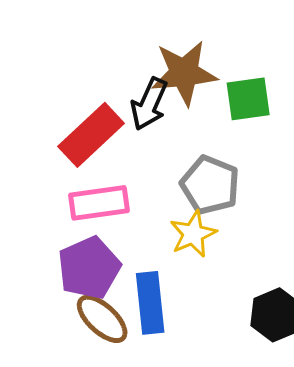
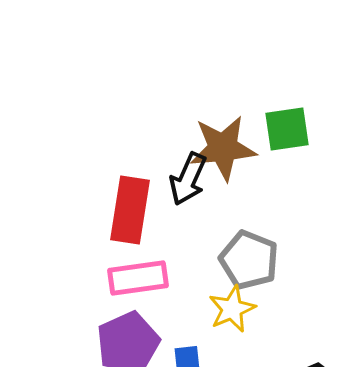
green square: (248, 99) -> (287, 129), moved
red rectangle: (91, 135) -> (130, 210), turned -38

